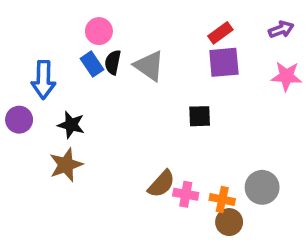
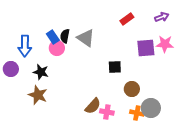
pink circle: (99, 31) -> (57, 48), moved
purple square: (224, 62) -> (146, 48), moved
brown star: (66, 165) -> (38, 95), turned -30
orange cross: (222, 199) -> (137, 113), moved
brown circle: (229, 222) -> (132, 89), moved

